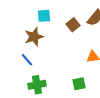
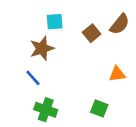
green square: (79, 84) -> (99, 108), turned 32
green cross: (37, 85) -> (46, 110), turned 30

